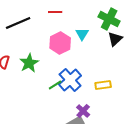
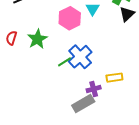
yellow rectangle: (103, 85) -> (114, 78), moved
purple cross: (83, 111) -> (94, 89), turned 32

